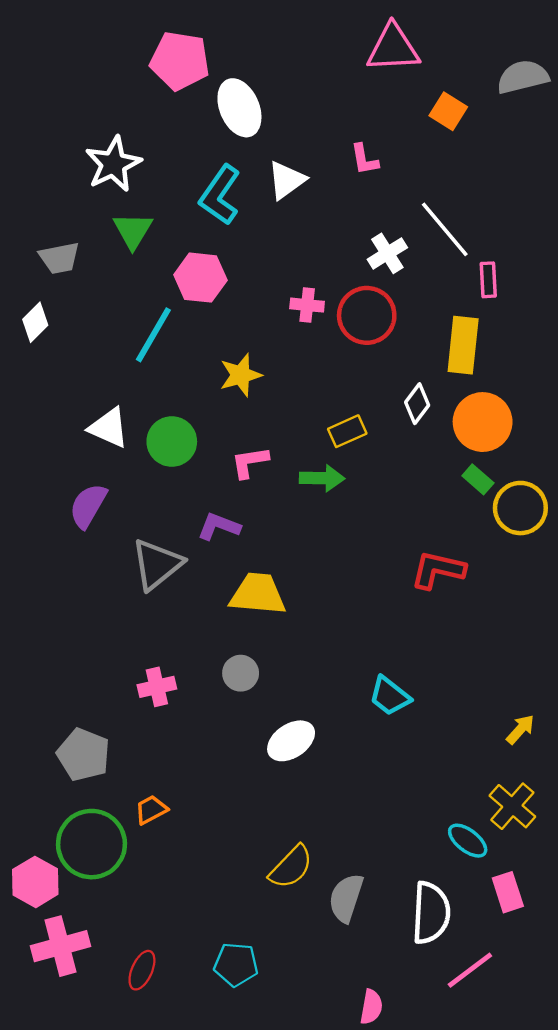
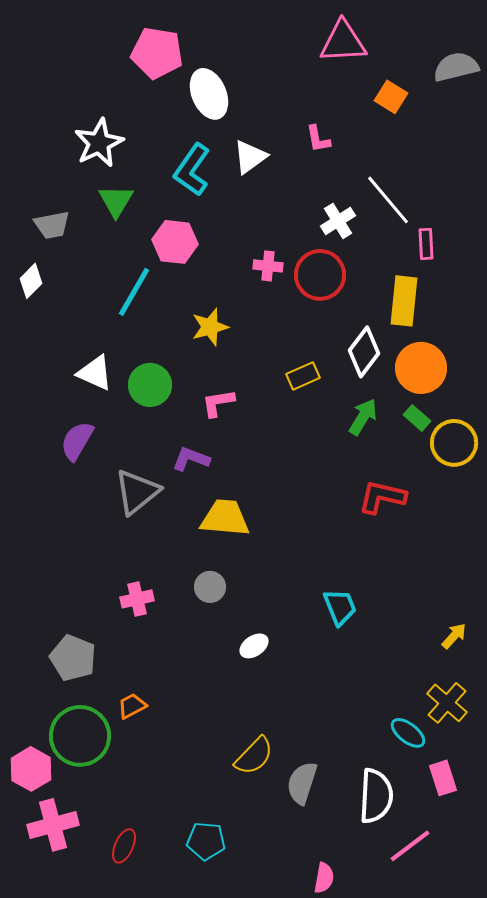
white diamond: (417, 404) -> (364, 352), size x1.4
green arrow: (322, 478) -> (363, 417), moved, turned -60
cyan trapezoid: (390, 696) -> (340, 607), turned -150
white ellipse: (291, 741) -> (254, 646), size x0.7

